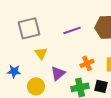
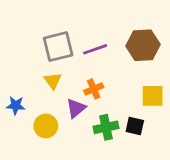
gray square: (29, 28) -> (58, 47), moved
orange cross: (87, 63) -> (94, 89), moved

